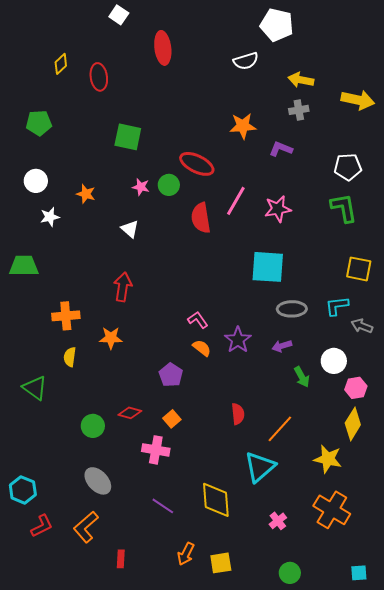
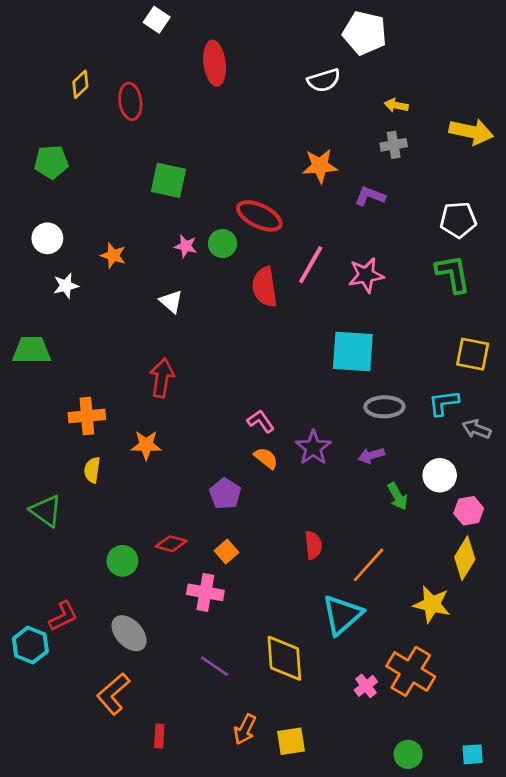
yellow arrow: (301, 80) -> (396, 105), size x0.7
orange cross: (332, 510) -> (411, 671), moved
red L-shape: (42, 526) -> (63, 616), moved
green circle: (290, 573) -> (408, 754), moved

